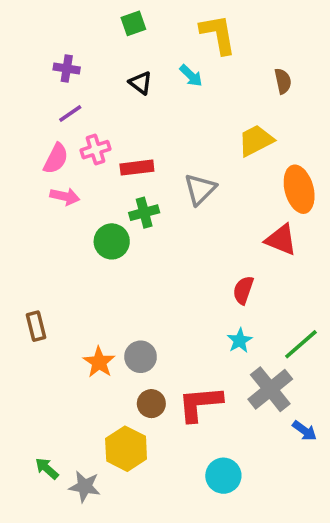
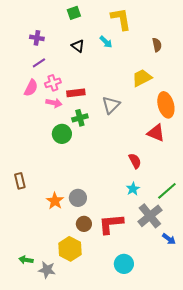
pink arrow: (65, 196) -> (54, 103), moved
red semicircle: (243, 290) -> (135, 161), turned 133
green arrow: (47, 468) -> (26, 260), turned -32

